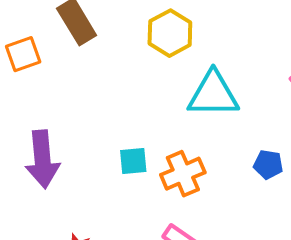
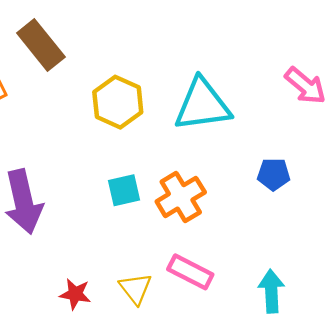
yellow hexagon: (170, 33) -> (118, 102), moved

